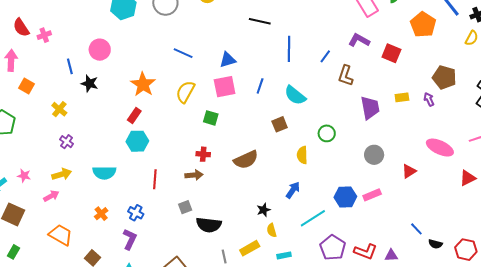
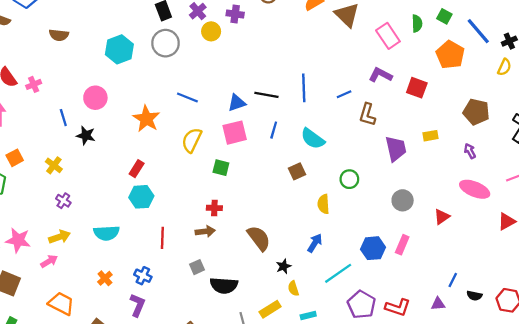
black line: (260, 21) -> (266, 95), moved
blue line: (325, 56) -> (344, 94), turned 32
orange star: (143, 84) -> (146, 119), moved
orange square: (26, 86) -> (15, 158), moved, turned 35
purple arrow: (429, 99) -> (470, 151), moved
brown semicircle: (246, 160) -> (259, 238), moved, turned -100
pink star: (24, 176) -> (18, 240), size x1.6
pink rectangle: (372, 195) -> (402, 245), turned -42
blue line: (416, 229) -> (453, 280), turned 72
purple triangle: (391, 255) -> (438, 304), moved

